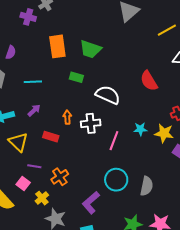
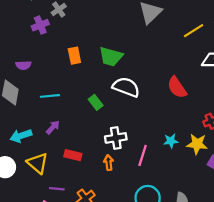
purple cross: (28, 17) -> (40, 25), turned -35
orange rectangle: (57, 46) -> (74, 56), size x0.7
purple semicircle: (11, 52) -> (23, 65), turned 72
green rectangle: (76, 77) -> (96, 102), moved, turned 40
white semicircle: (108, 95) -> (126, 87), moved
orange arrow: (67, 117) -> (109, 163), moved

